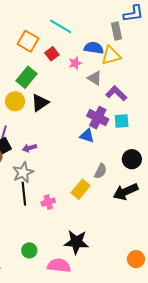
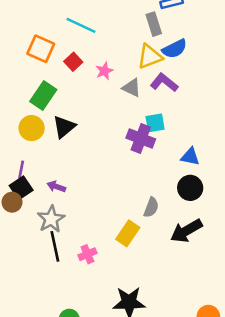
blue semicircle: (94, 48) -> (175, 49), moved, turned 150
purple L-shape: (116, 93) -> (164, 83), moved
cyan square: (122, 121) -> (155, 123), moved
blue triangle: (87, 136) -> (190, 157), moved
purple arrow: (29, 148) -> (56, 187), turned 40

